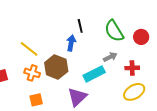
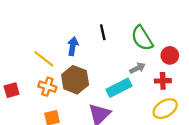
red circle: (141, 37) -> (170, 55), moved
blue arrow: (71, 43) -> (73, 46), moved

